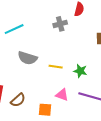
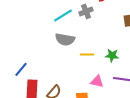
cyan line: (14, 29) -> (63, 15), moved
gray semicircle: (27, 58) -> (65, 39), moved

